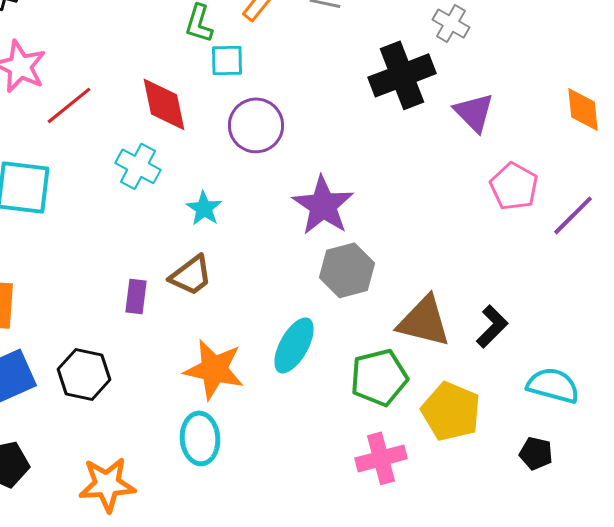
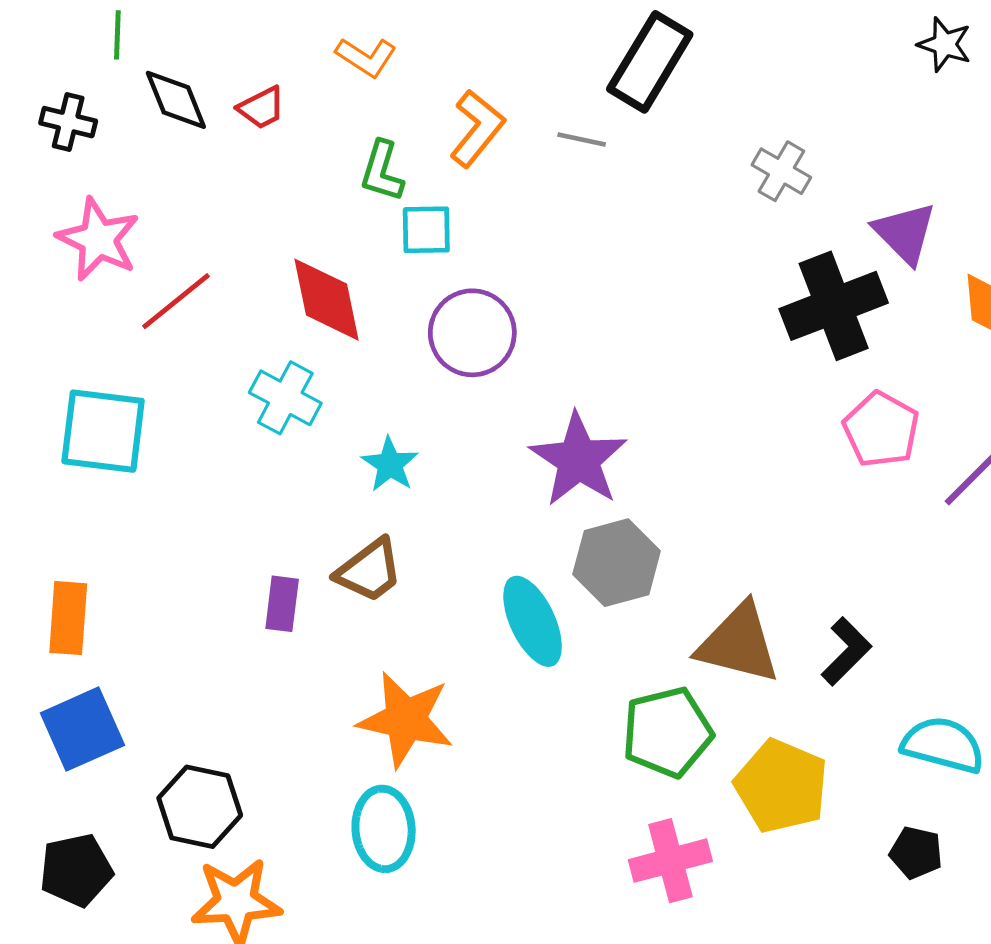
black cross: (402, 75) -> (834, 306), moved
purple triangle: (474, 112) -> (905, 233), moved
cyan ellipse: (294, 345) -> (533, 621), moved, turned -54
black hexagon: (84, 374) -> (200, 807), moved

